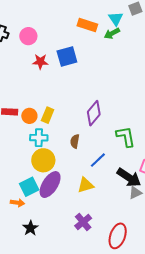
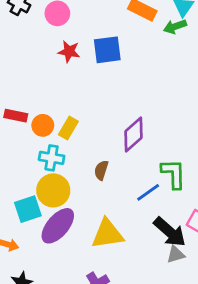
blue line: (98, 160) -> (148, 192), moved
yellow triangle: (86, 185) -> (107, 234), size x1.4
cyan square: (29, 187) -> (28, 209), moved

